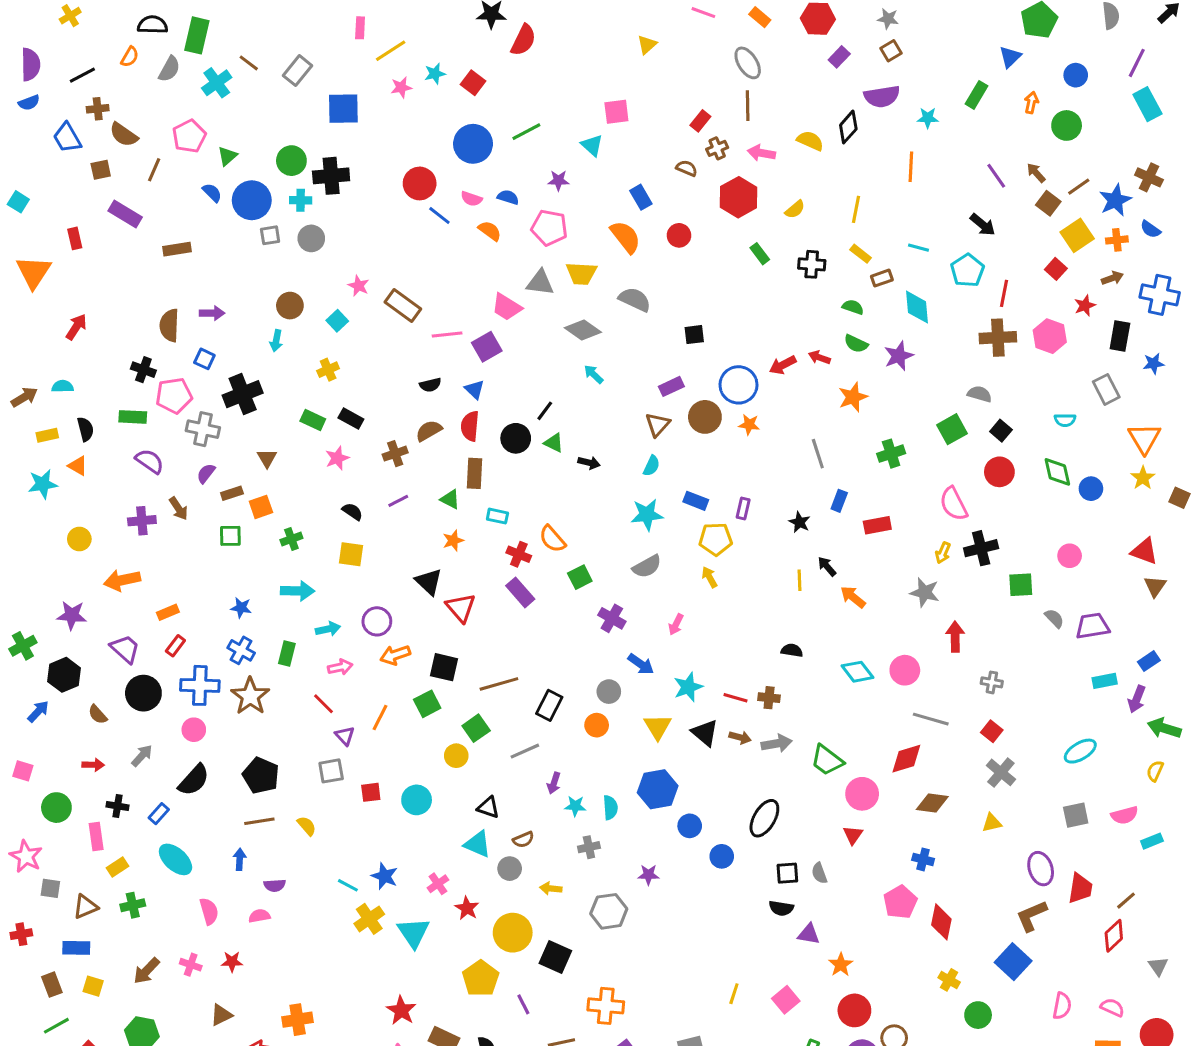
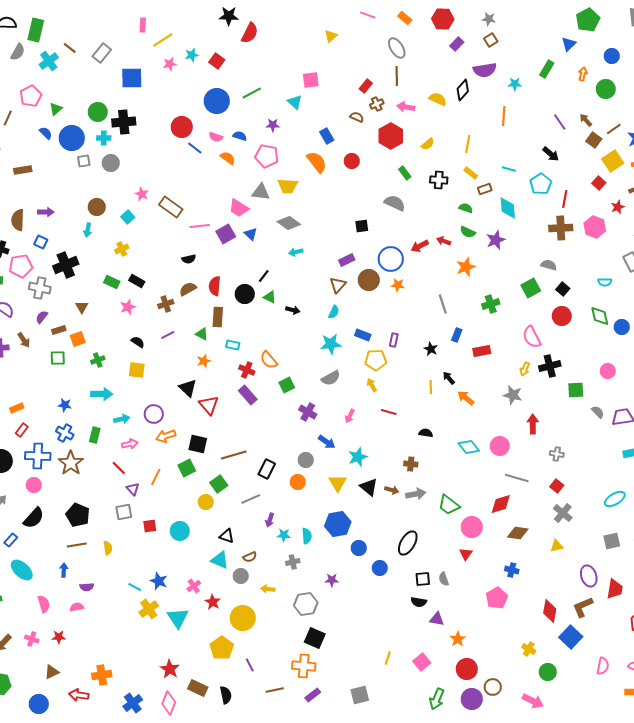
gray semicircle: (635, 299) -> (395, 203), moved
cyan arrow: (594, 374) -> (296, 252), turned -56
blue triangle: (475, 389) -> (251, 234), moved
red line: (735, 698) -> (389, 412), moved
yellow semicircle: (307, 826) -> (108, 548), turned 32
red diamond: (941, 922) -> (550, 611), moved
black square: (555, 957) -> (315, 638), moved

